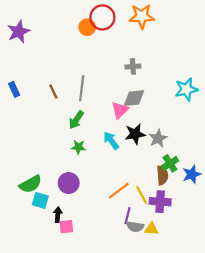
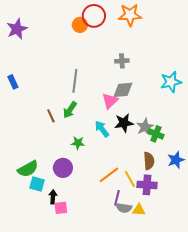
brown line: (53, 92) -> (51, 116), moved
green star: (78, 147) -> (78, 143), moved
green cross: (170, 163) -> (156, 134), moved, turned -35

